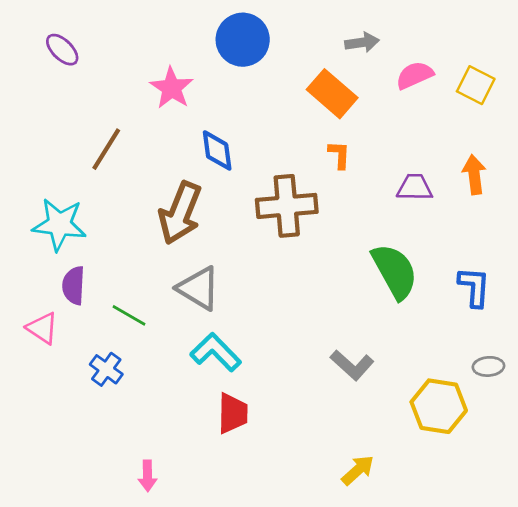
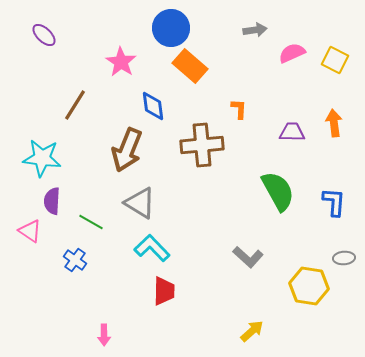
orange rectangle: (332, 94) -> (190, 66), moved

